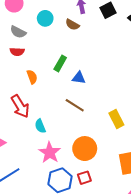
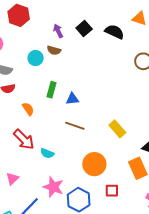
cyan circle: (45, 18) -> (36, 58), moved
cyan semicircle: (40, 126) -> (47, 153), turned -32
pink star: (50, 153) -> (53, 187), moved
red square: (84, 178) -> (112, 191), moved, turned 32

